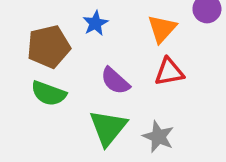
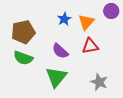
blue star: (95, 23) -> (64, 19), moved
gray star: (158, 137) -> (99, 82), moved

